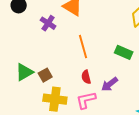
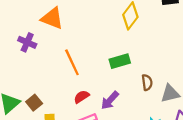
green rectangle: (124, 52) -> (120, 61), turned -30
red semicircle: (86, 77) -> (82, 97), turned 80

